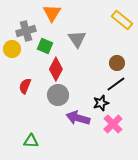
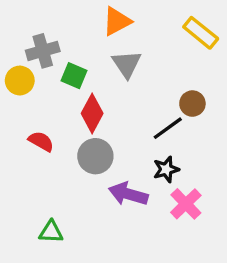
orange triangle: (52, 13) -> (117, 21), moved, turned 30
black line: (116, 84) -> (168, 128), moved
red semicircle: (25, 86) -> (41, 141), turned 98

